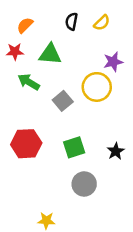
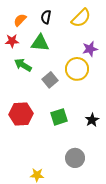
black semicircle: (72, 21) -> (46, 17), moved
yellow semicircle: (102, 23) -> (81, 18), size x1.5
gray circle: (84, 184) -> (75, 158), moved

